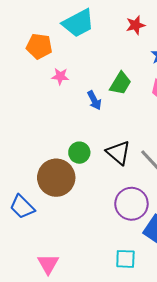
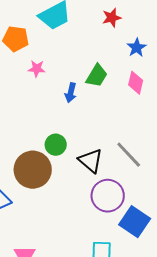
blue arrow: (94, 100) -> (71, 93), turned 42
black triangle: (118, 153) -> (91, 161), moved

